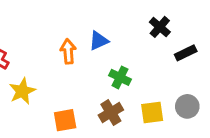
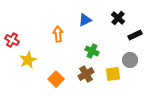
blue triangle: (99, 41) -> (85, 20), moved
gray circle: (187, 106) -> (130, 60), moved
orange square: (65, 120) -> (56, 79), turned -35

